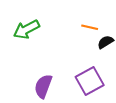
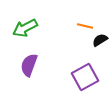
purple semicircle: (43, 86) -> (29, 65), moved

